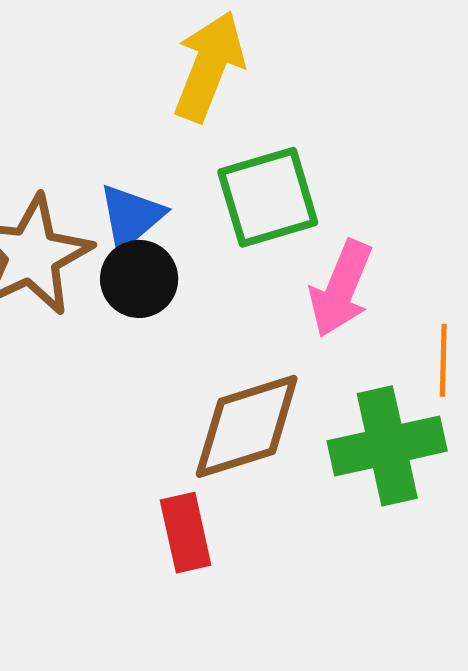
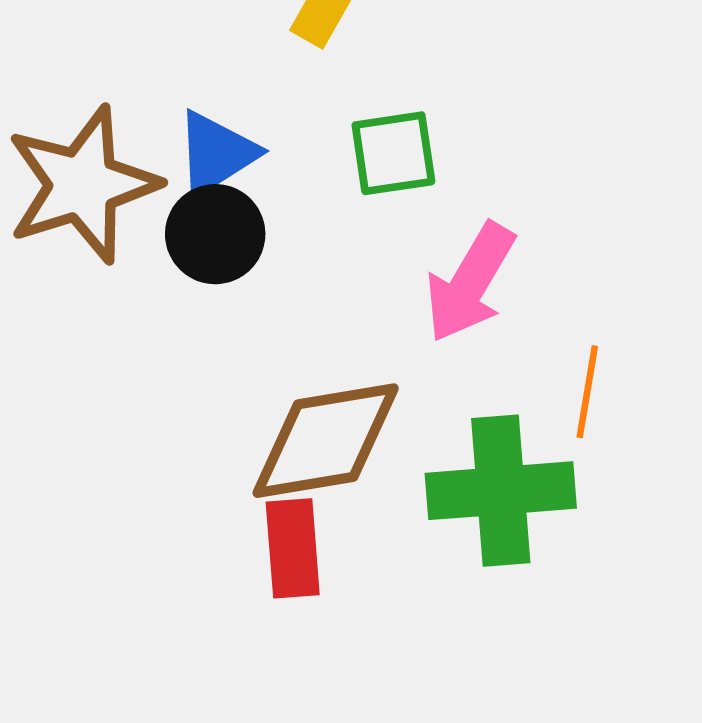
green square: (268, 197) -> (393, 153), size x0.7
red rectangle: (186, 533) -> (293, 548), moved

